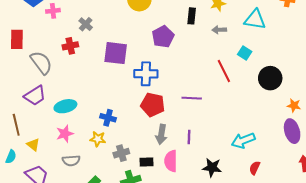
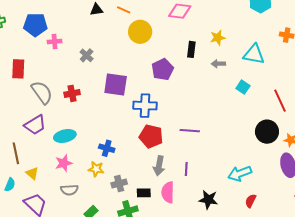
red cross: (70, 46) -> (72, 93), moved
red line: (224, 71) -> (280, 101), moved
black circle: (270, 78) -> (267, 132), moved

